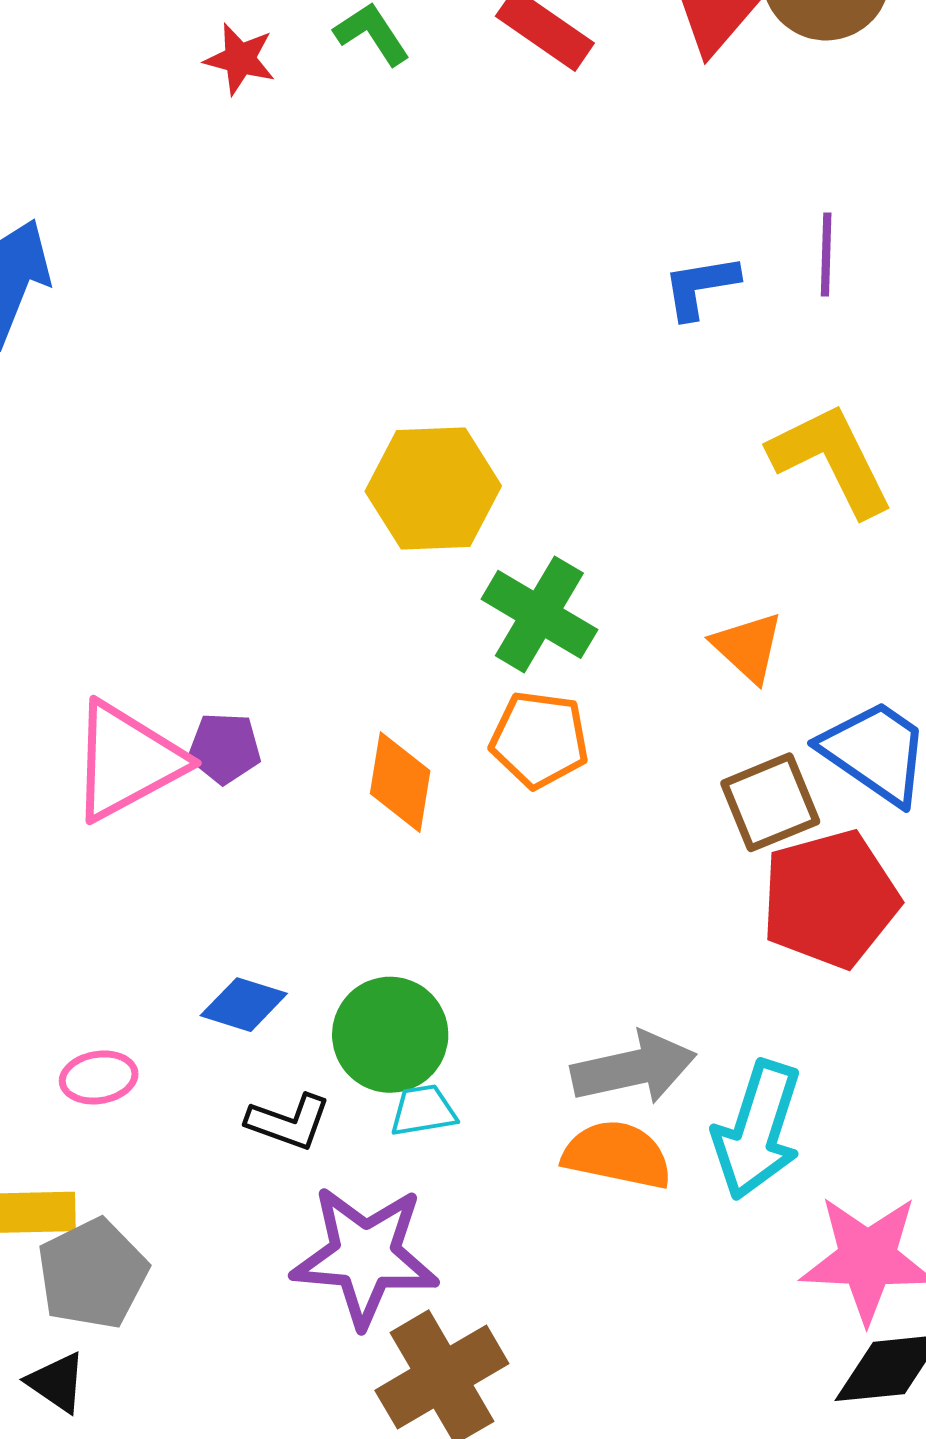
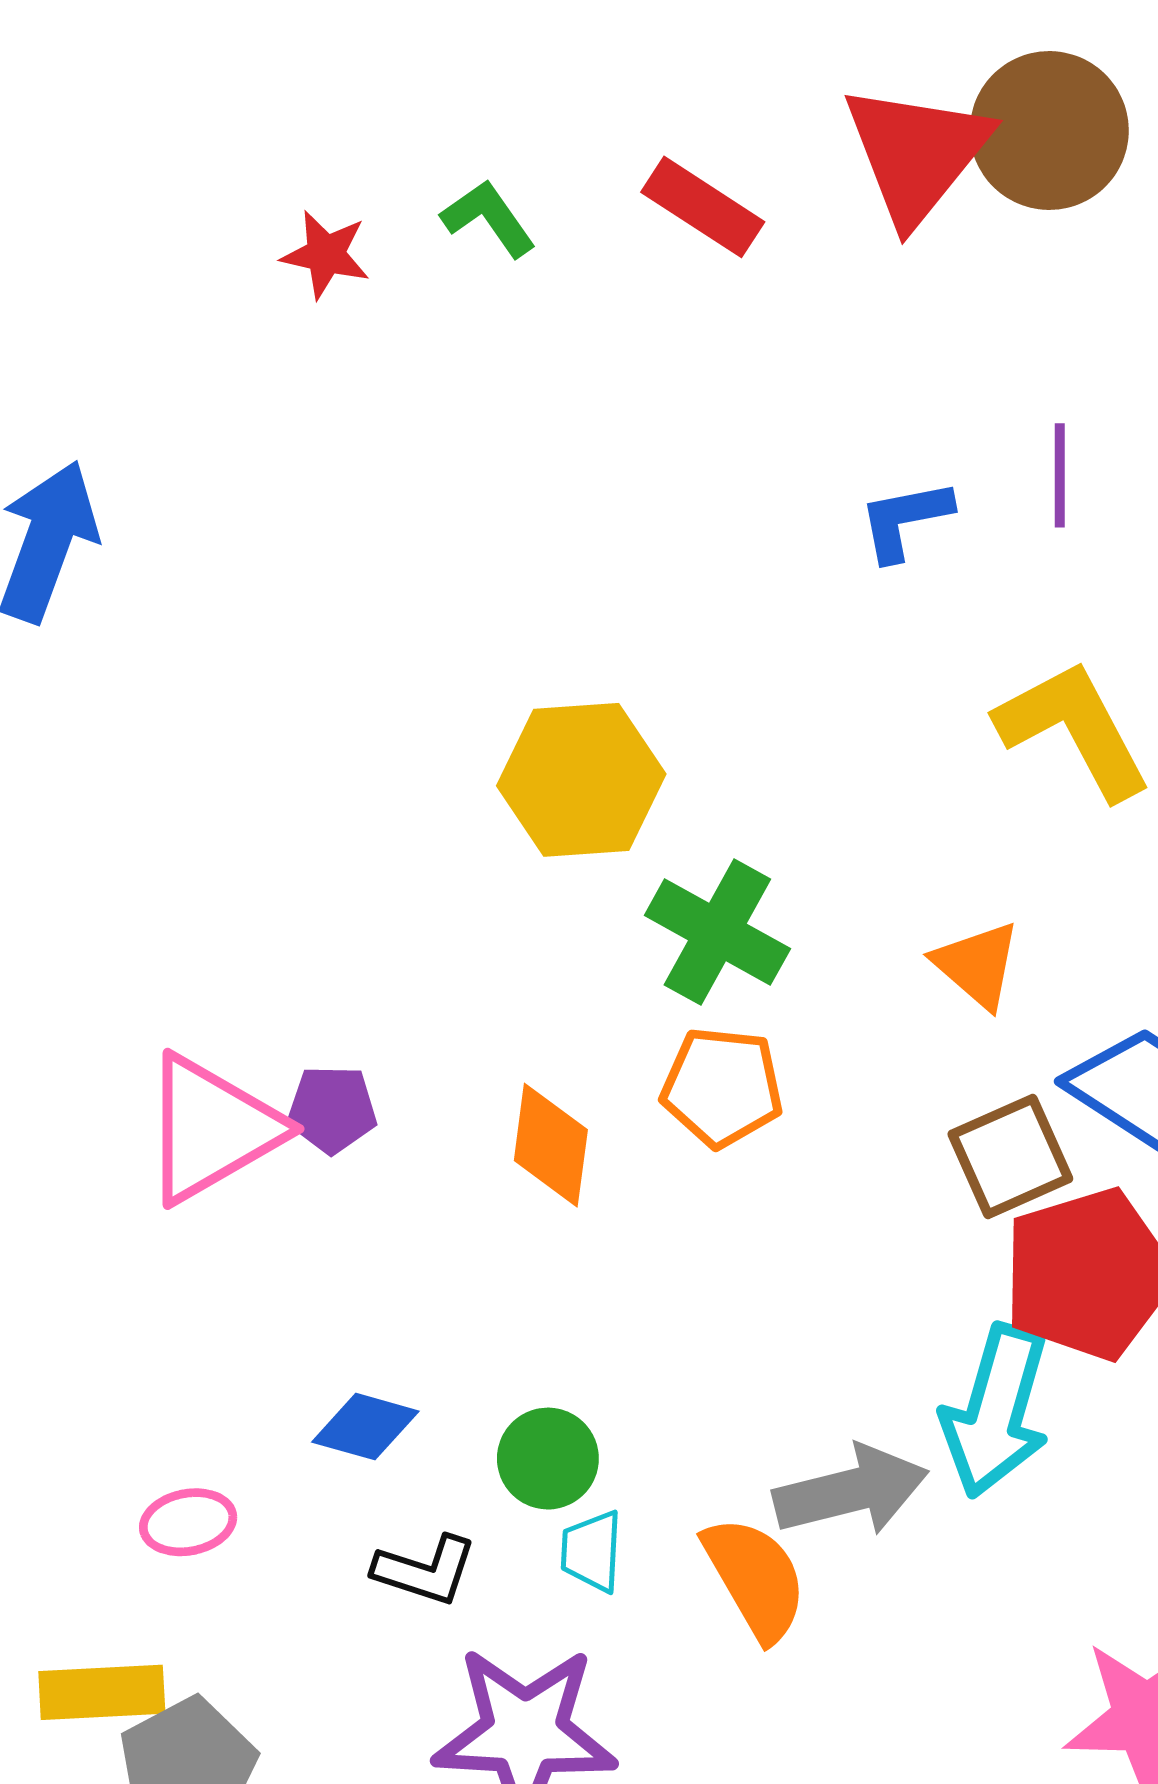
green circle: (390, 1035) -> (548, 1459), size x0.7
cyan trapezoid: (423, 1110) -> (592, 1551), turned -76
cyan arrow: (757, 1130) -> (996, 1411), moved
orange semicircle: (617, 1155) -> (755, 1578), moved, turned 50

